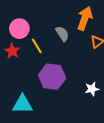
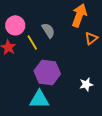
gray semicircle: (62, 34) -> (48, 30), moved
cyan triangle: (22, 104) -> (39, 99), moved

